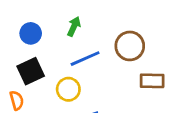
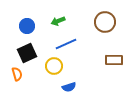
green arrow: (74, 26) -> (58, 21), turned -136
brown circle: (130, 46) -> (105, 22), moved

